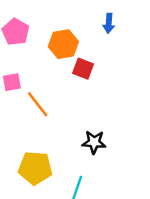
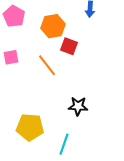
orange line: (38, 104) -> (47, 65), moved

